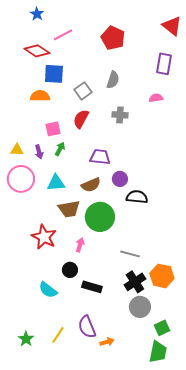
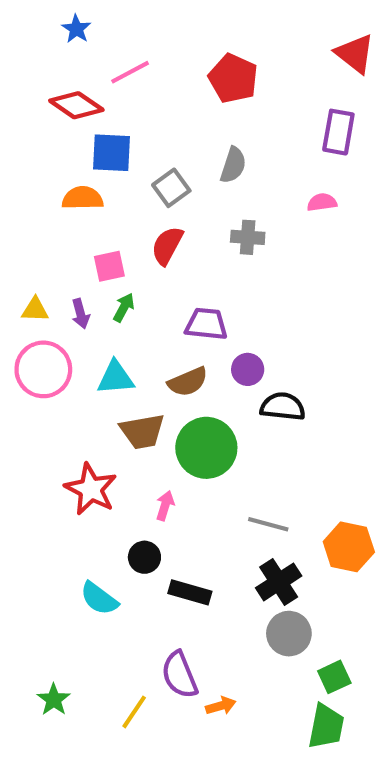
orange hexagon: (162, 276) -> (349, 547), moved
yellow line: (58, 335) -> (134, 712), moved

